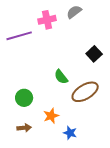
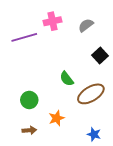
gray semicircle: (74, 12) -> (86, 25), moved
blue star: (70, 133) -> (94, 134), moved

